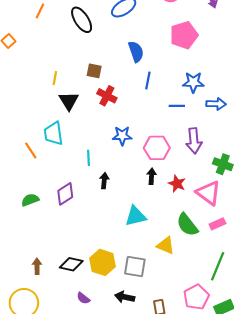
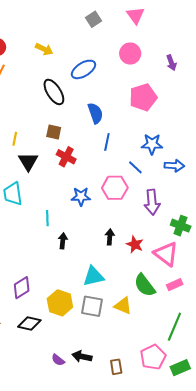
black ellipse: (82, 20) -> (54, 92), moved
blue line: (177, 106) -> (135, 167), turned 42
pink hexagon: (157, 148) -> (115, 188), moved
purple diamond: (65, 194) -> (22, 288), moved
yellow hexagon: (102, 262) -> (60, 303), moved
gray square: (135, 267) -> (92, 306), moved
purple semicircle: (83, 298) -> (58, 360), moved

